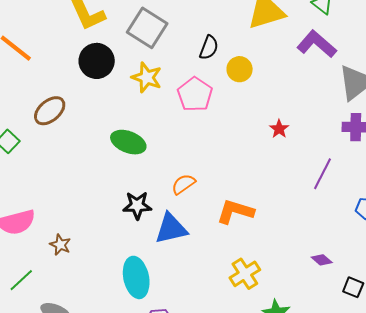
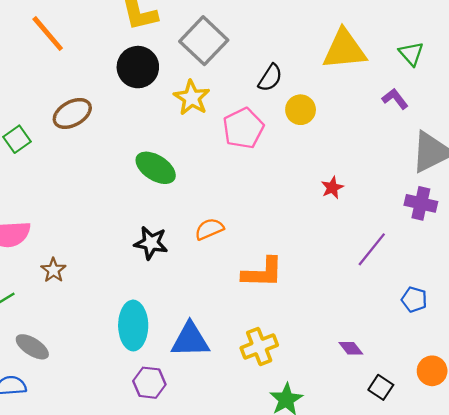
purple L-shape: (317, 44) -> (395, 99), size x0.6
orange L-shape: (235, 212) -> (263, 273), turned 153
blue triangle: (171, 229) -> (190, 340), moved

